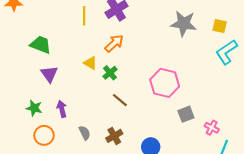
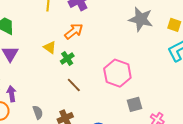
purple arrow: (62, 109) -> (12, 94), moved

